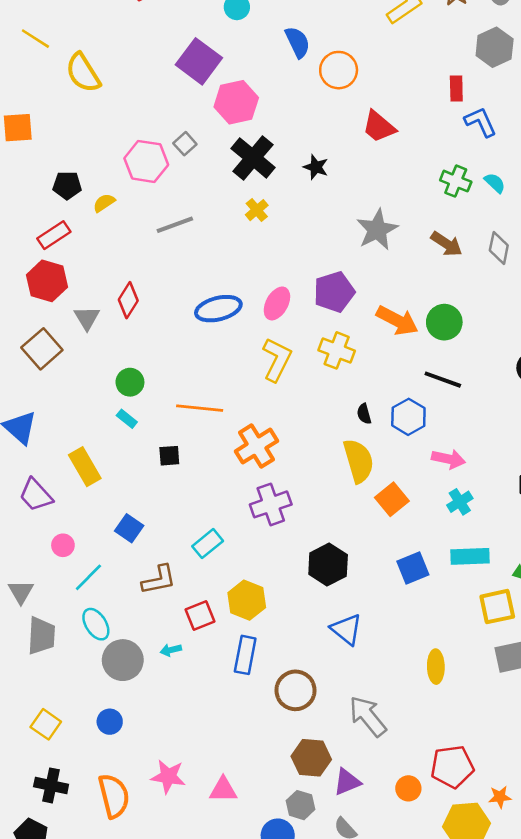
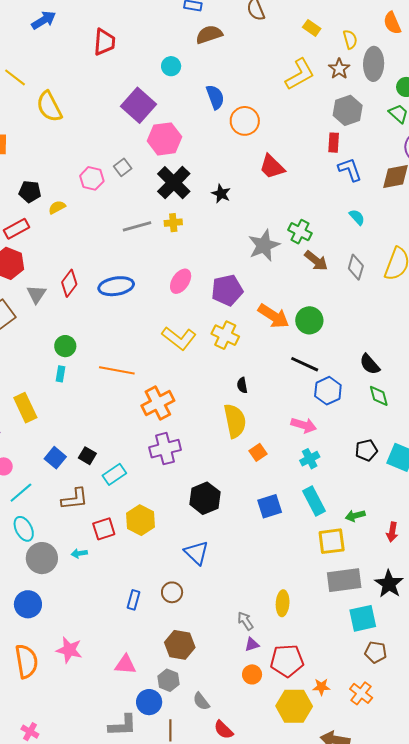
gray hexagon: (495, 47) -> (348, 110), moved
pink hexagon: (146, 161) -> (92, 178), size x0.7
green cross: (456, 181) -> (300, 232), moved
yellow cross: (257, 210) -> (173, 223), turned 30
gray line: (175, 225) -> (137, 226), moved
pink ellipse: (277, 303) -> (181, 281), moved
blue ellipse: (218, 309) -> (116, 286), moved
yellow L-shape: (277, 360) -> (179, 338), turned 96
blue hexagon: (408, 417) -> (328, 391), moved
cyan rectangle: (127, 419) -> (61, 374), turned 56
black square: (169, 456) -> (87, 456), moved, turned 30
orange square: (392, 499) -> (258, 452), size x0.7
cyan rectangle: (470, 556) -> (314, 501), turned 60
blue triangle: (346, 629) -> (197, 553), moved
blue rectangle: (245, 655) -> (133, 600), moved, size x0.7
yellow ellipse: (436, 667) -> (283, 603), moved
brown circle: (296, 690) -> (172, 592), size x0.7
gray arrow: (368, 716) -> (245, 621), moved, size x0.6
blue circle: (110, 722) -> (28, 604), size x1.4
purple triangle: (347, 782) -> (252, 644), moved, size x0.7
pink triangle: (223, 790) -> (125, 664), moved

